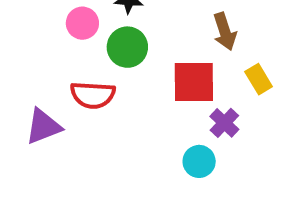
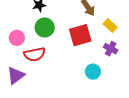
pink circle: (82, 23) -> (17, 38), moved
purple cross: (224, 123) -> (111, 49), moved

